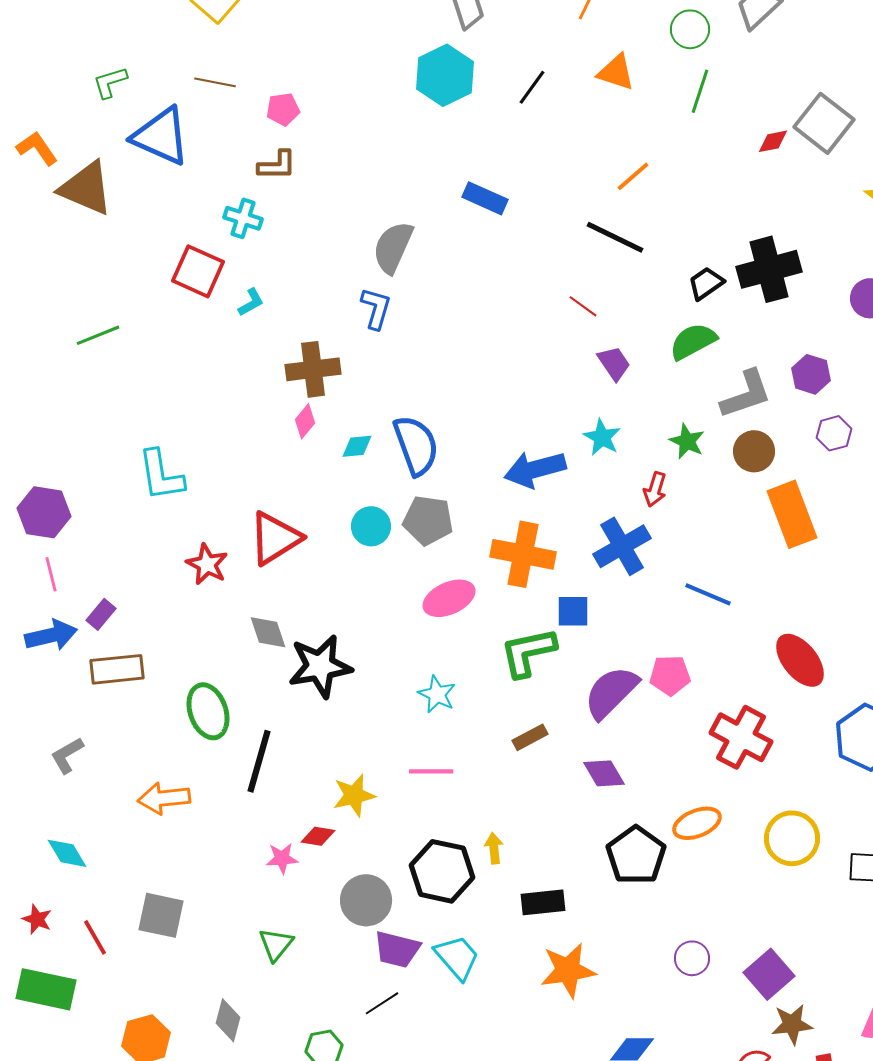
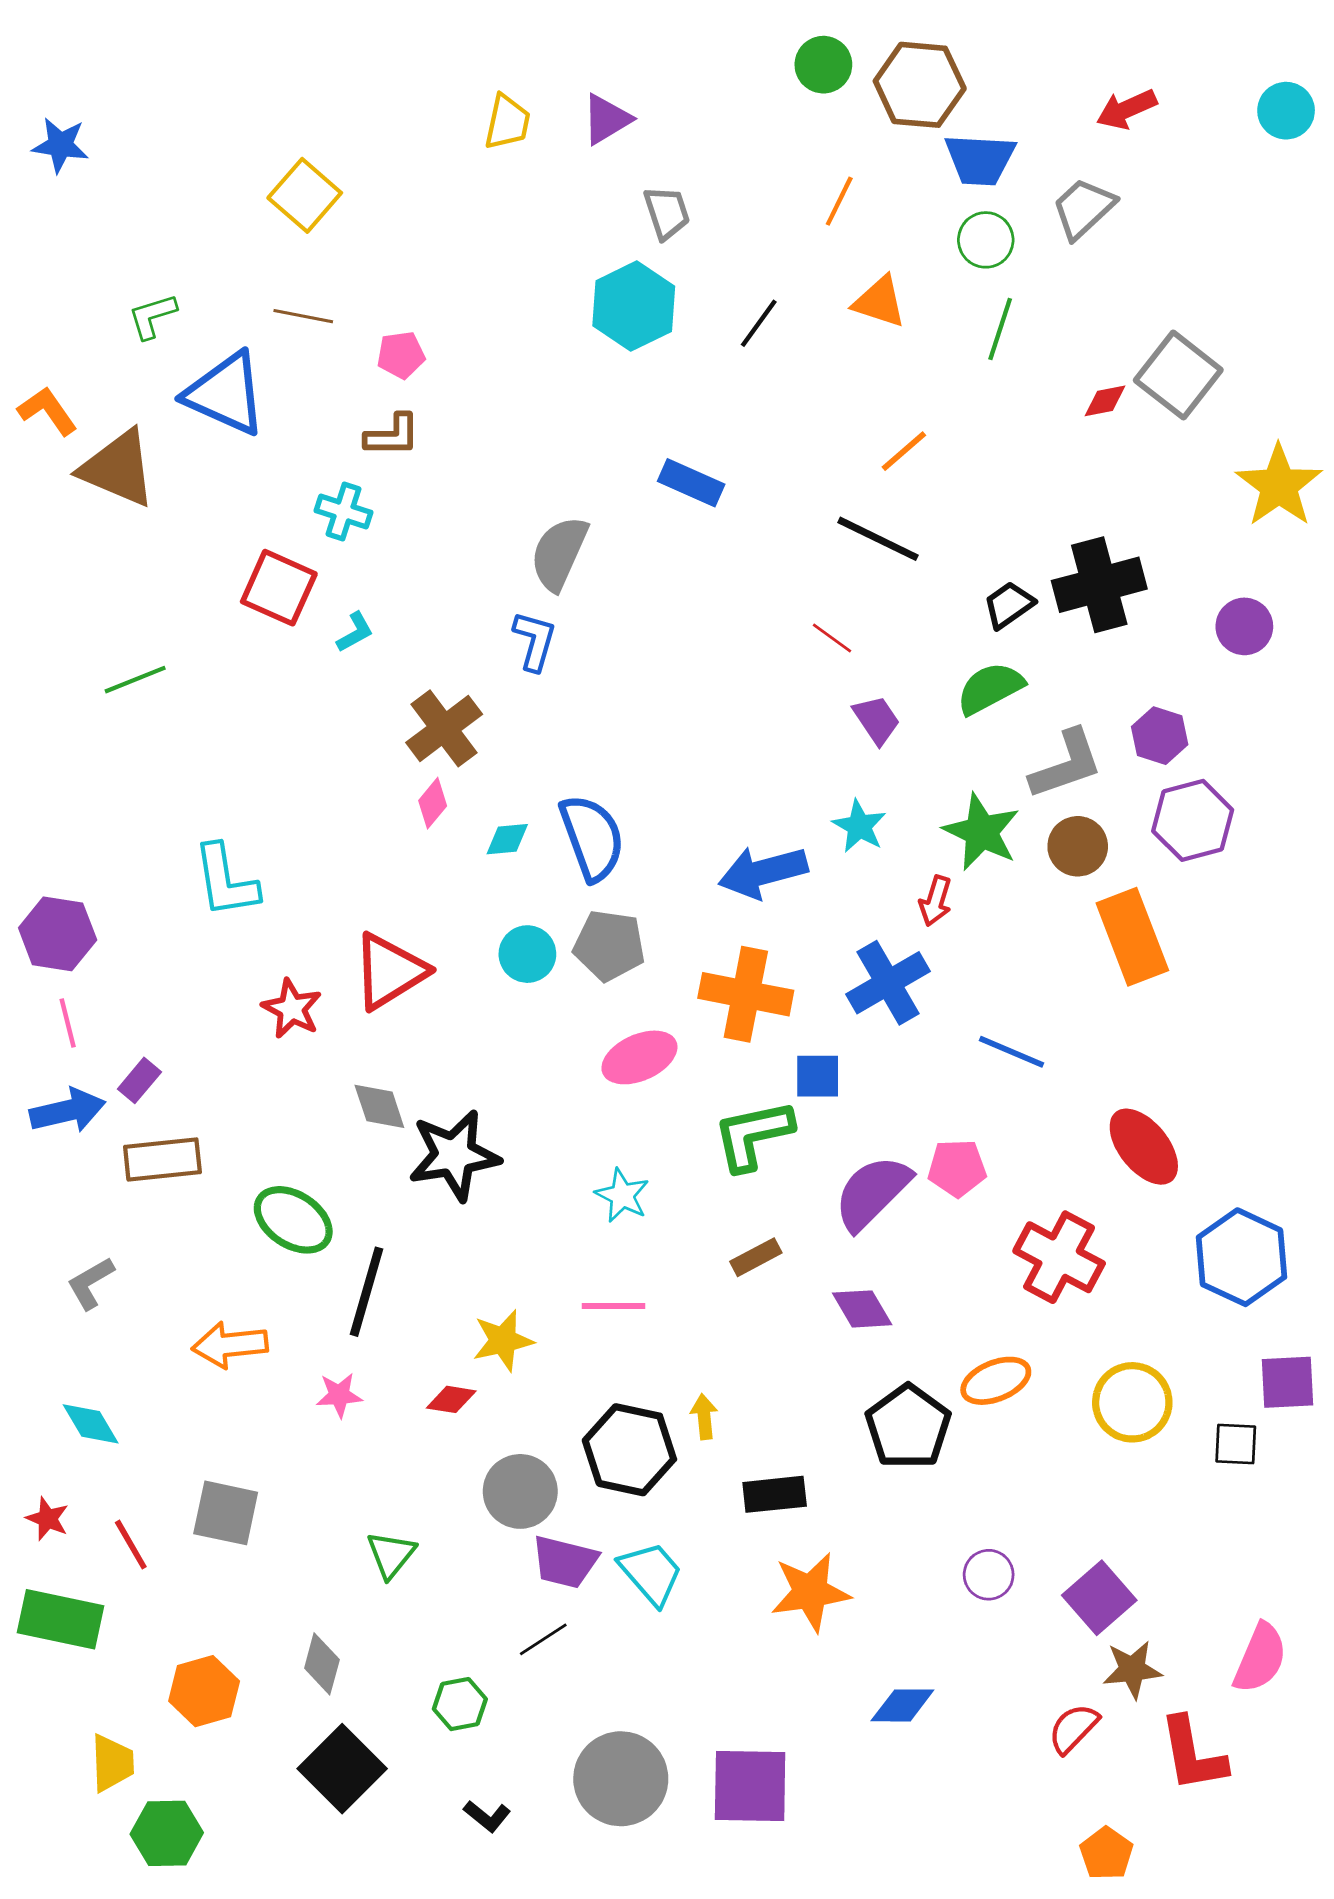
brown cross: (313, 369) -> (444, 728), turned -30
purple hexagon: (834, 433) -> (1193, 820), size x1.6
green star: (687, 441) -> (981, 832), size x1.5
green ellipse: (208, 711) -> (293, 1220), turned -38
pink star: (282, 858) -> (339, 1395), moved

